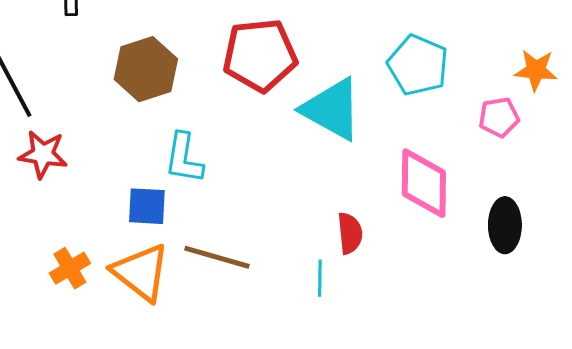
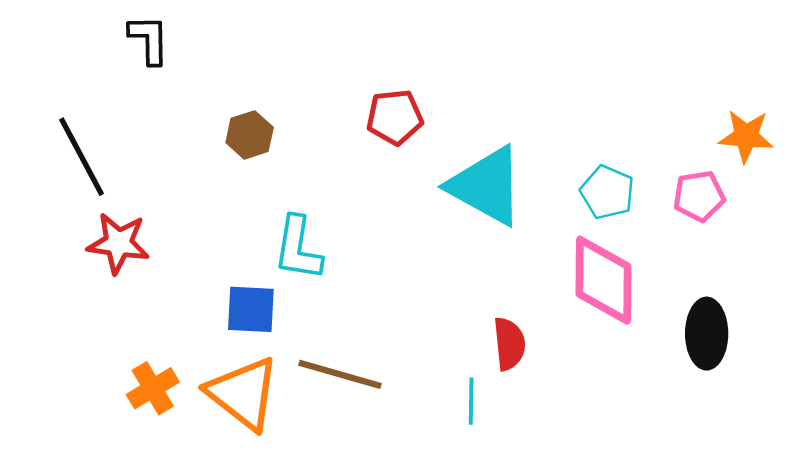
red pentagon: (260, 55) -> (395, 117), size x0.6
cyan pentagon: (418, 65) -> (607, 192), moved, size x0.7
brown hexagon: (146, 69) -> (250, 135), size x0.6

